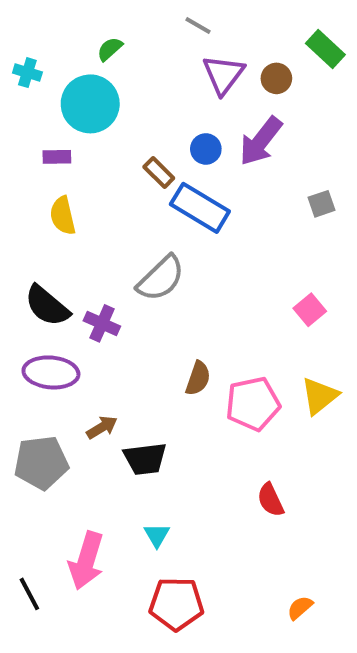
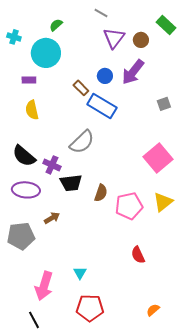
pink square: (310, 310) -> (158, 158), size x1.8
black trapezoid: (145, 459) -> (71, 183), moved
black line: (29, 594) -> (34, 320), moved

